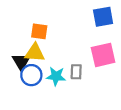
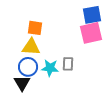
pink square: (103, 55) -> (91, 33), moved
black triangle: (21, 62) -> (22, 83), moved

